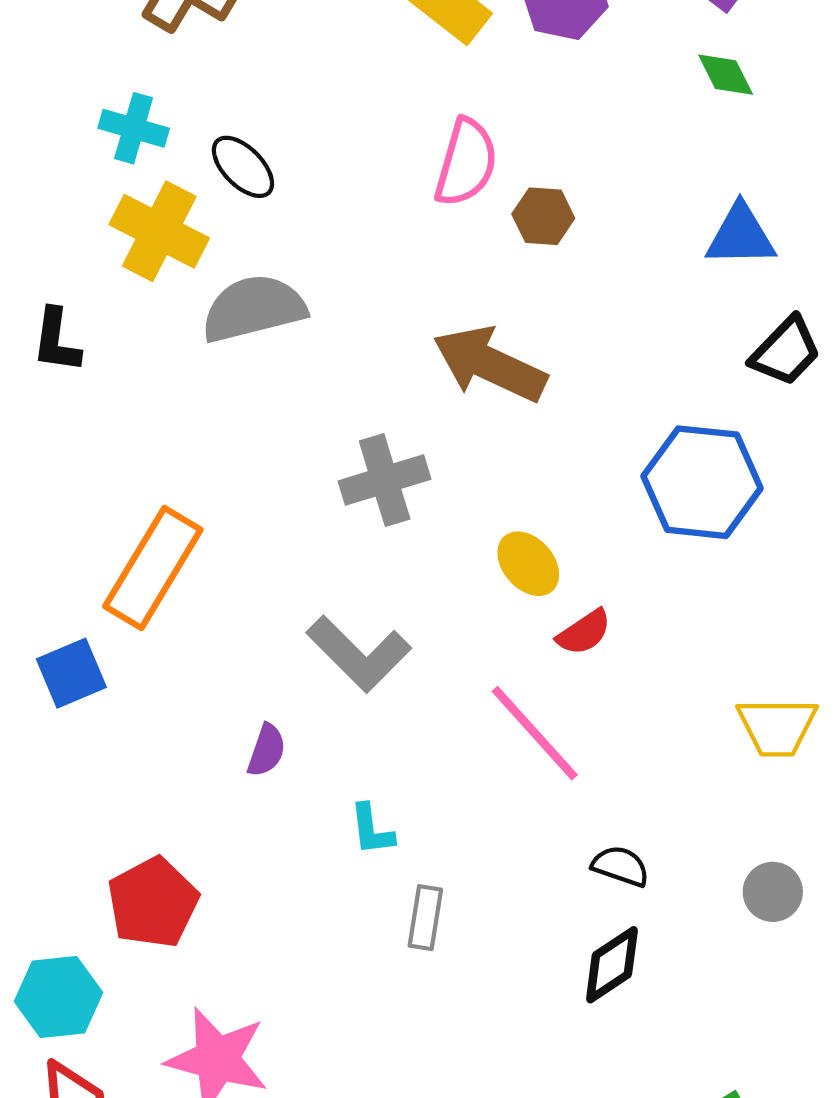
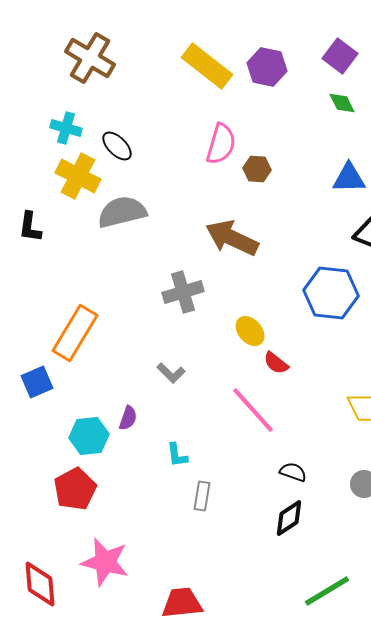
red semicircle: (584, 632) -> (276, 363), turned 72
gray L-shape: (359, 654) -> (171, 373), size x0.6
cyan hexagon: (58, 997) -> (89, 436), moved

